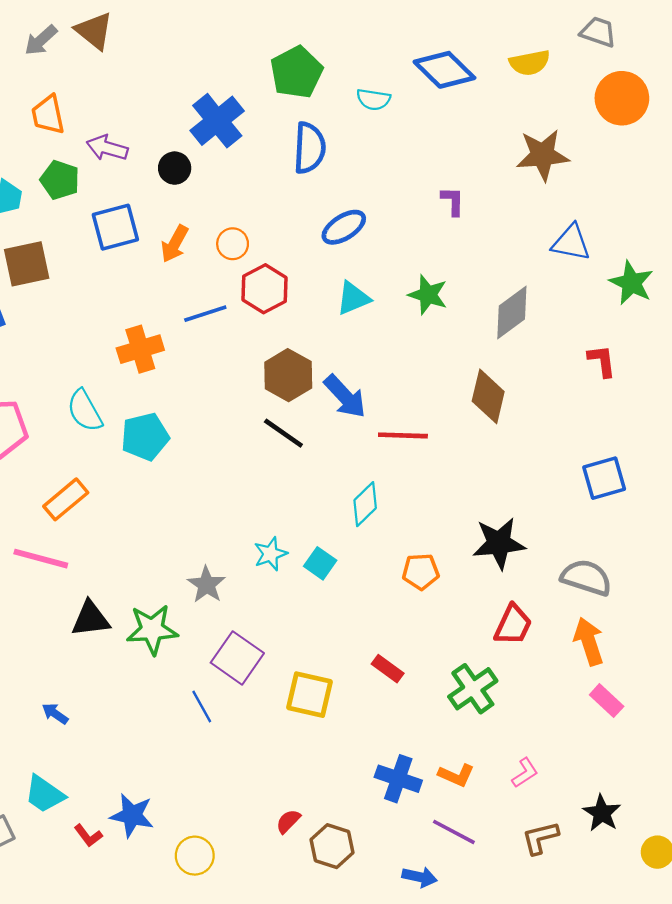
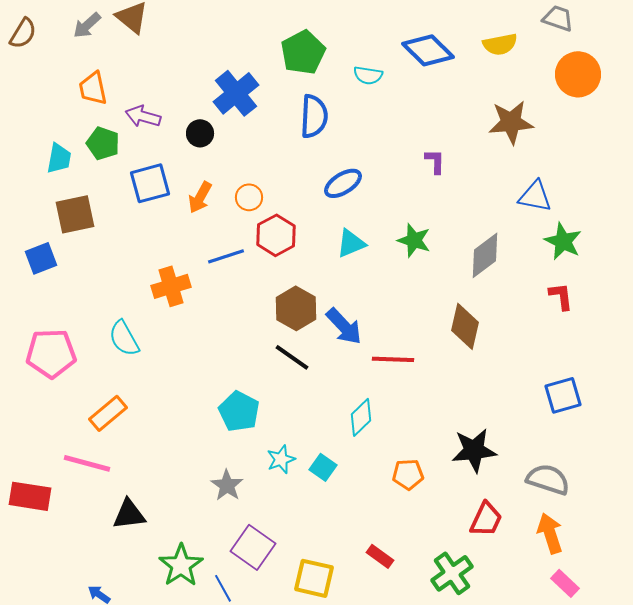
green star: (631, 283) -> (563, 241), moved
cyan pentagon: (145, 437) -> (239, 411), moved, turned -30
green star: (152, 630) -> (181, 565), moved, turned -30

